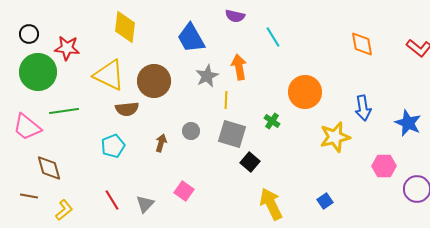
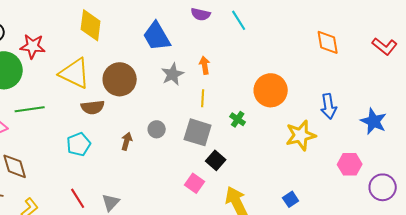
cyan line: (273, 37) -> (239, 20), moved
orange arrow: (239, 67) -> (205, 65), size x0.7
yellow line: (226, 100) -> (203, 98), moved
pink square: (184, 191) -> (195, 183), moved

